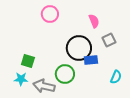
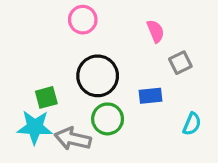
black circle: (79, 48) -> (98, 76), moved
green square: (28, 61) -> (46, 97), turned -32
cyan star: (21, 79) -> (35, 127), size x1.5

